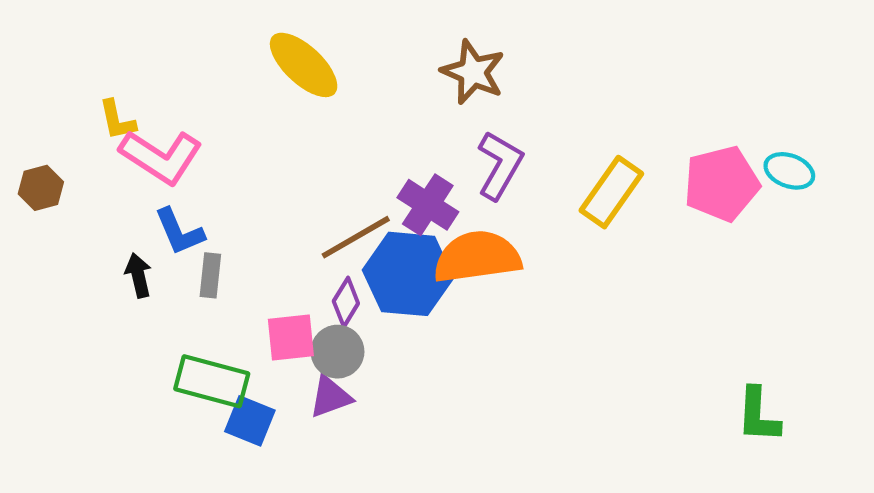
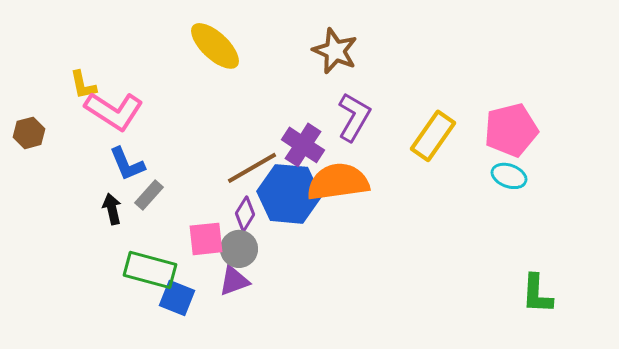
cyan ellipse: (789, 171) -> (509, 176), moved
black arrow: (138, 275) -> (112, 209), moved
gray rectangle: (210, 275) -> (149, 195), turned 36

